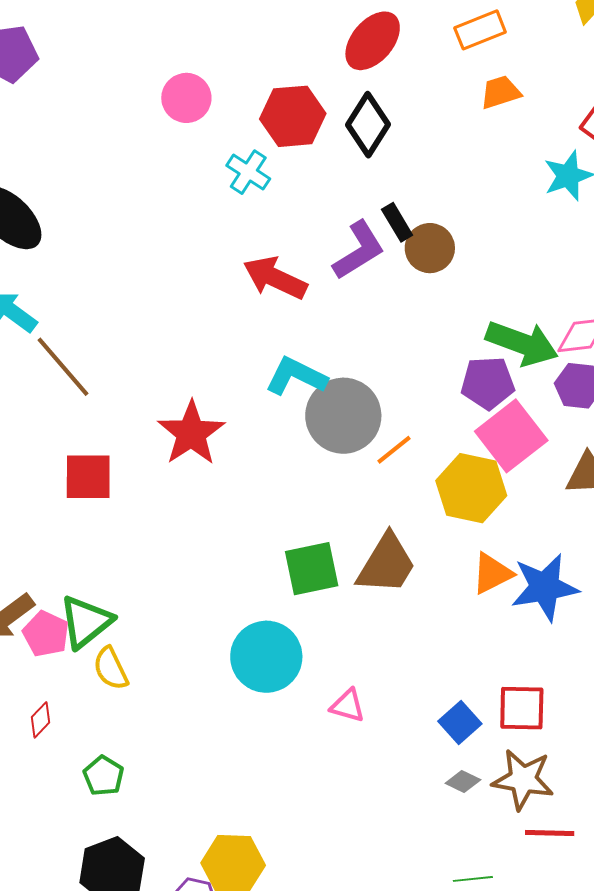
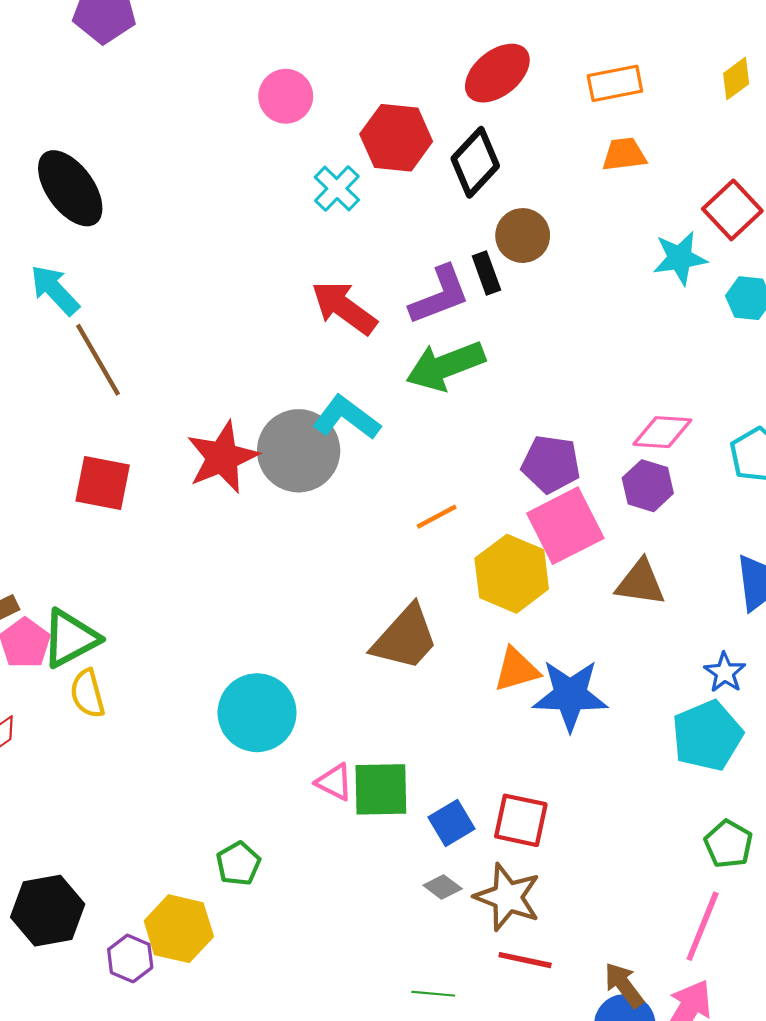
brown circle: (430, 248) -> (523, 236), moved
green arrow: (522, 343) -> (445, 366), moved, turned 128
gray circle: (343, 416) -> (299, 451), moved
green square: (312, 569) -> (381, 789), moved
green pentagon: (103, 776) -> (238, 864), moved

